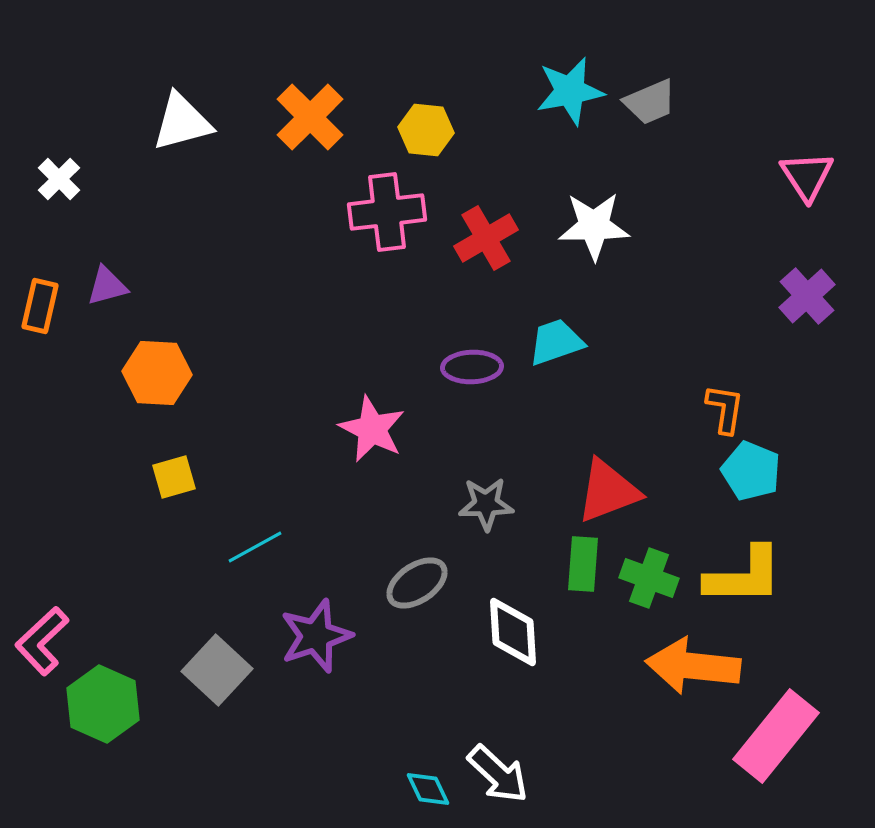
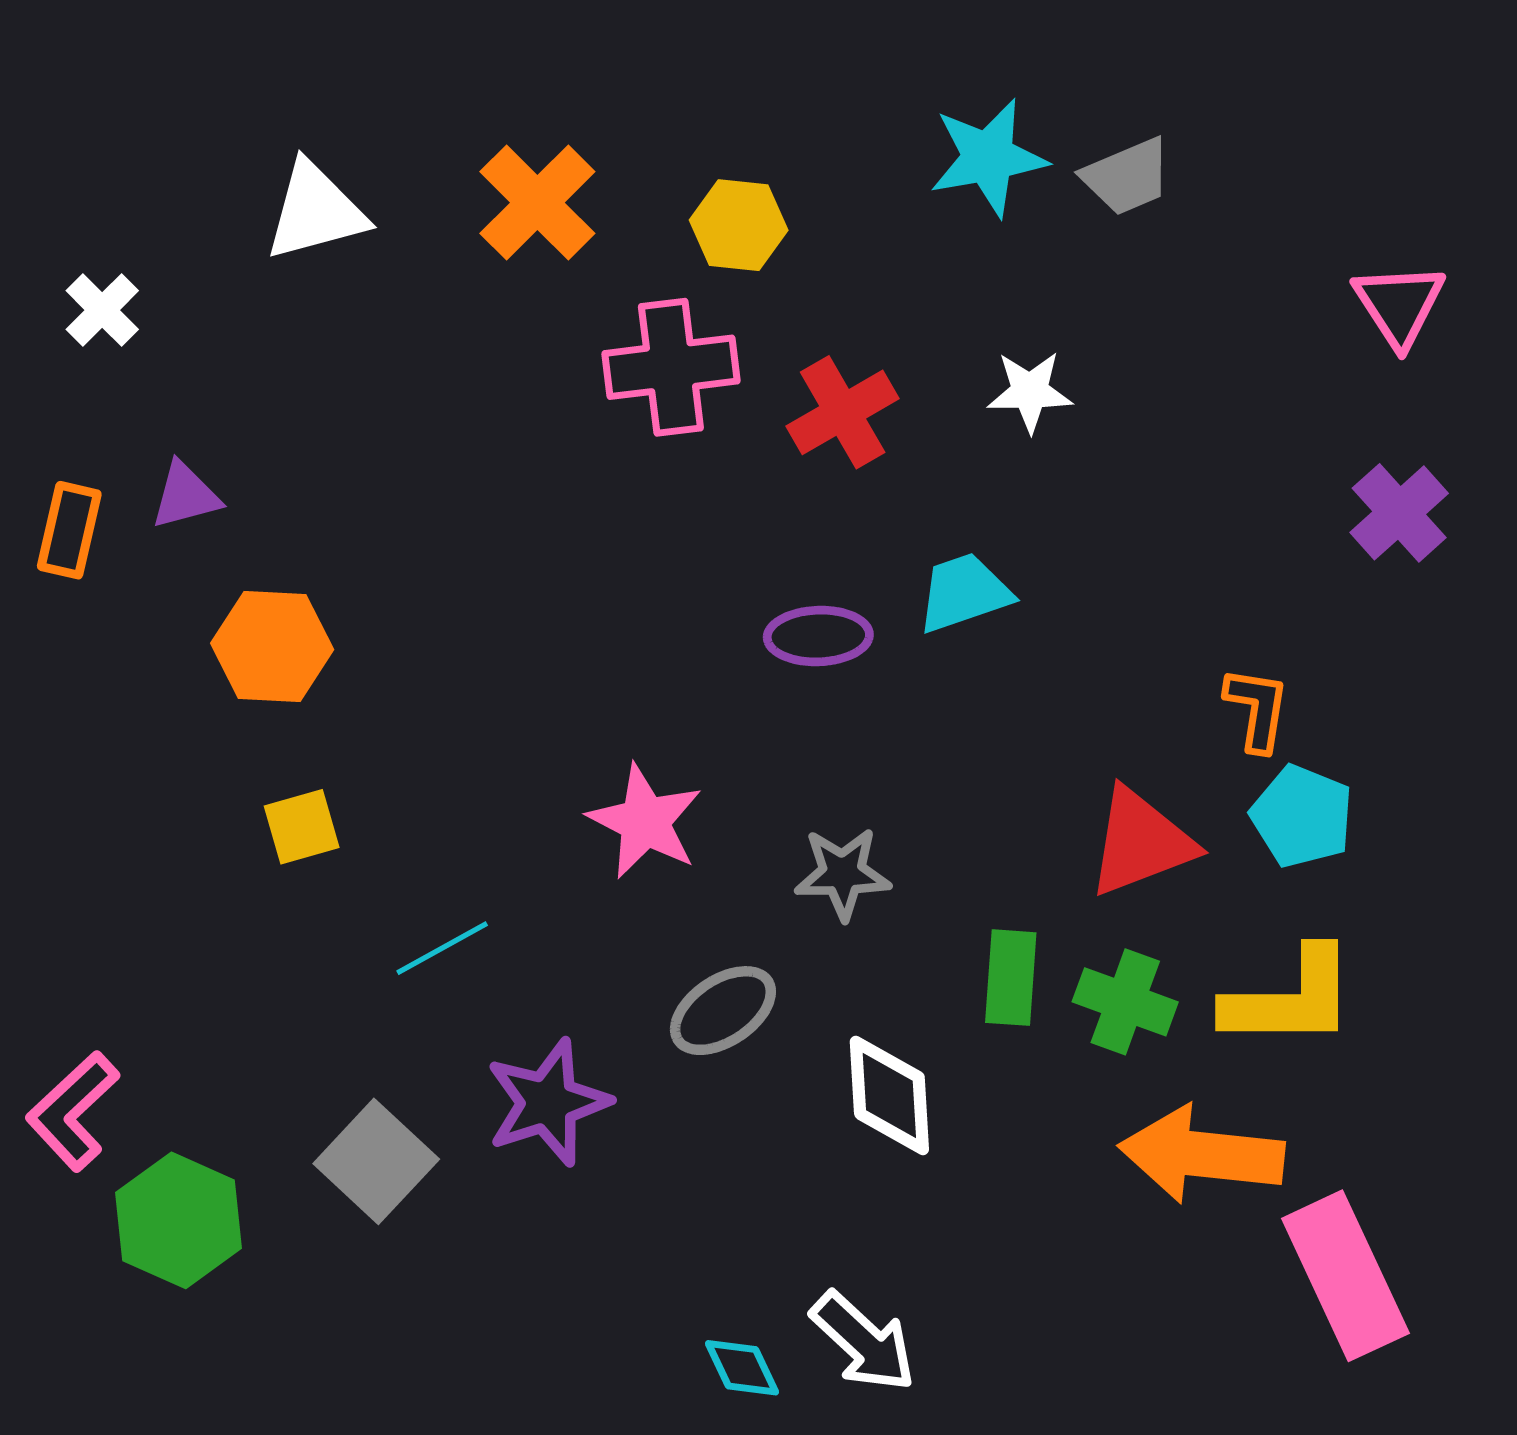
white star: (594, 226) -> (1030, 392), size x0.7
pink star: (372, 429) -> (645, 822), moved
red triangle: (608, 491) -> (1141, 842), moved
pink rectangle: (776, 736) -> (1345, 1276), turned -64

